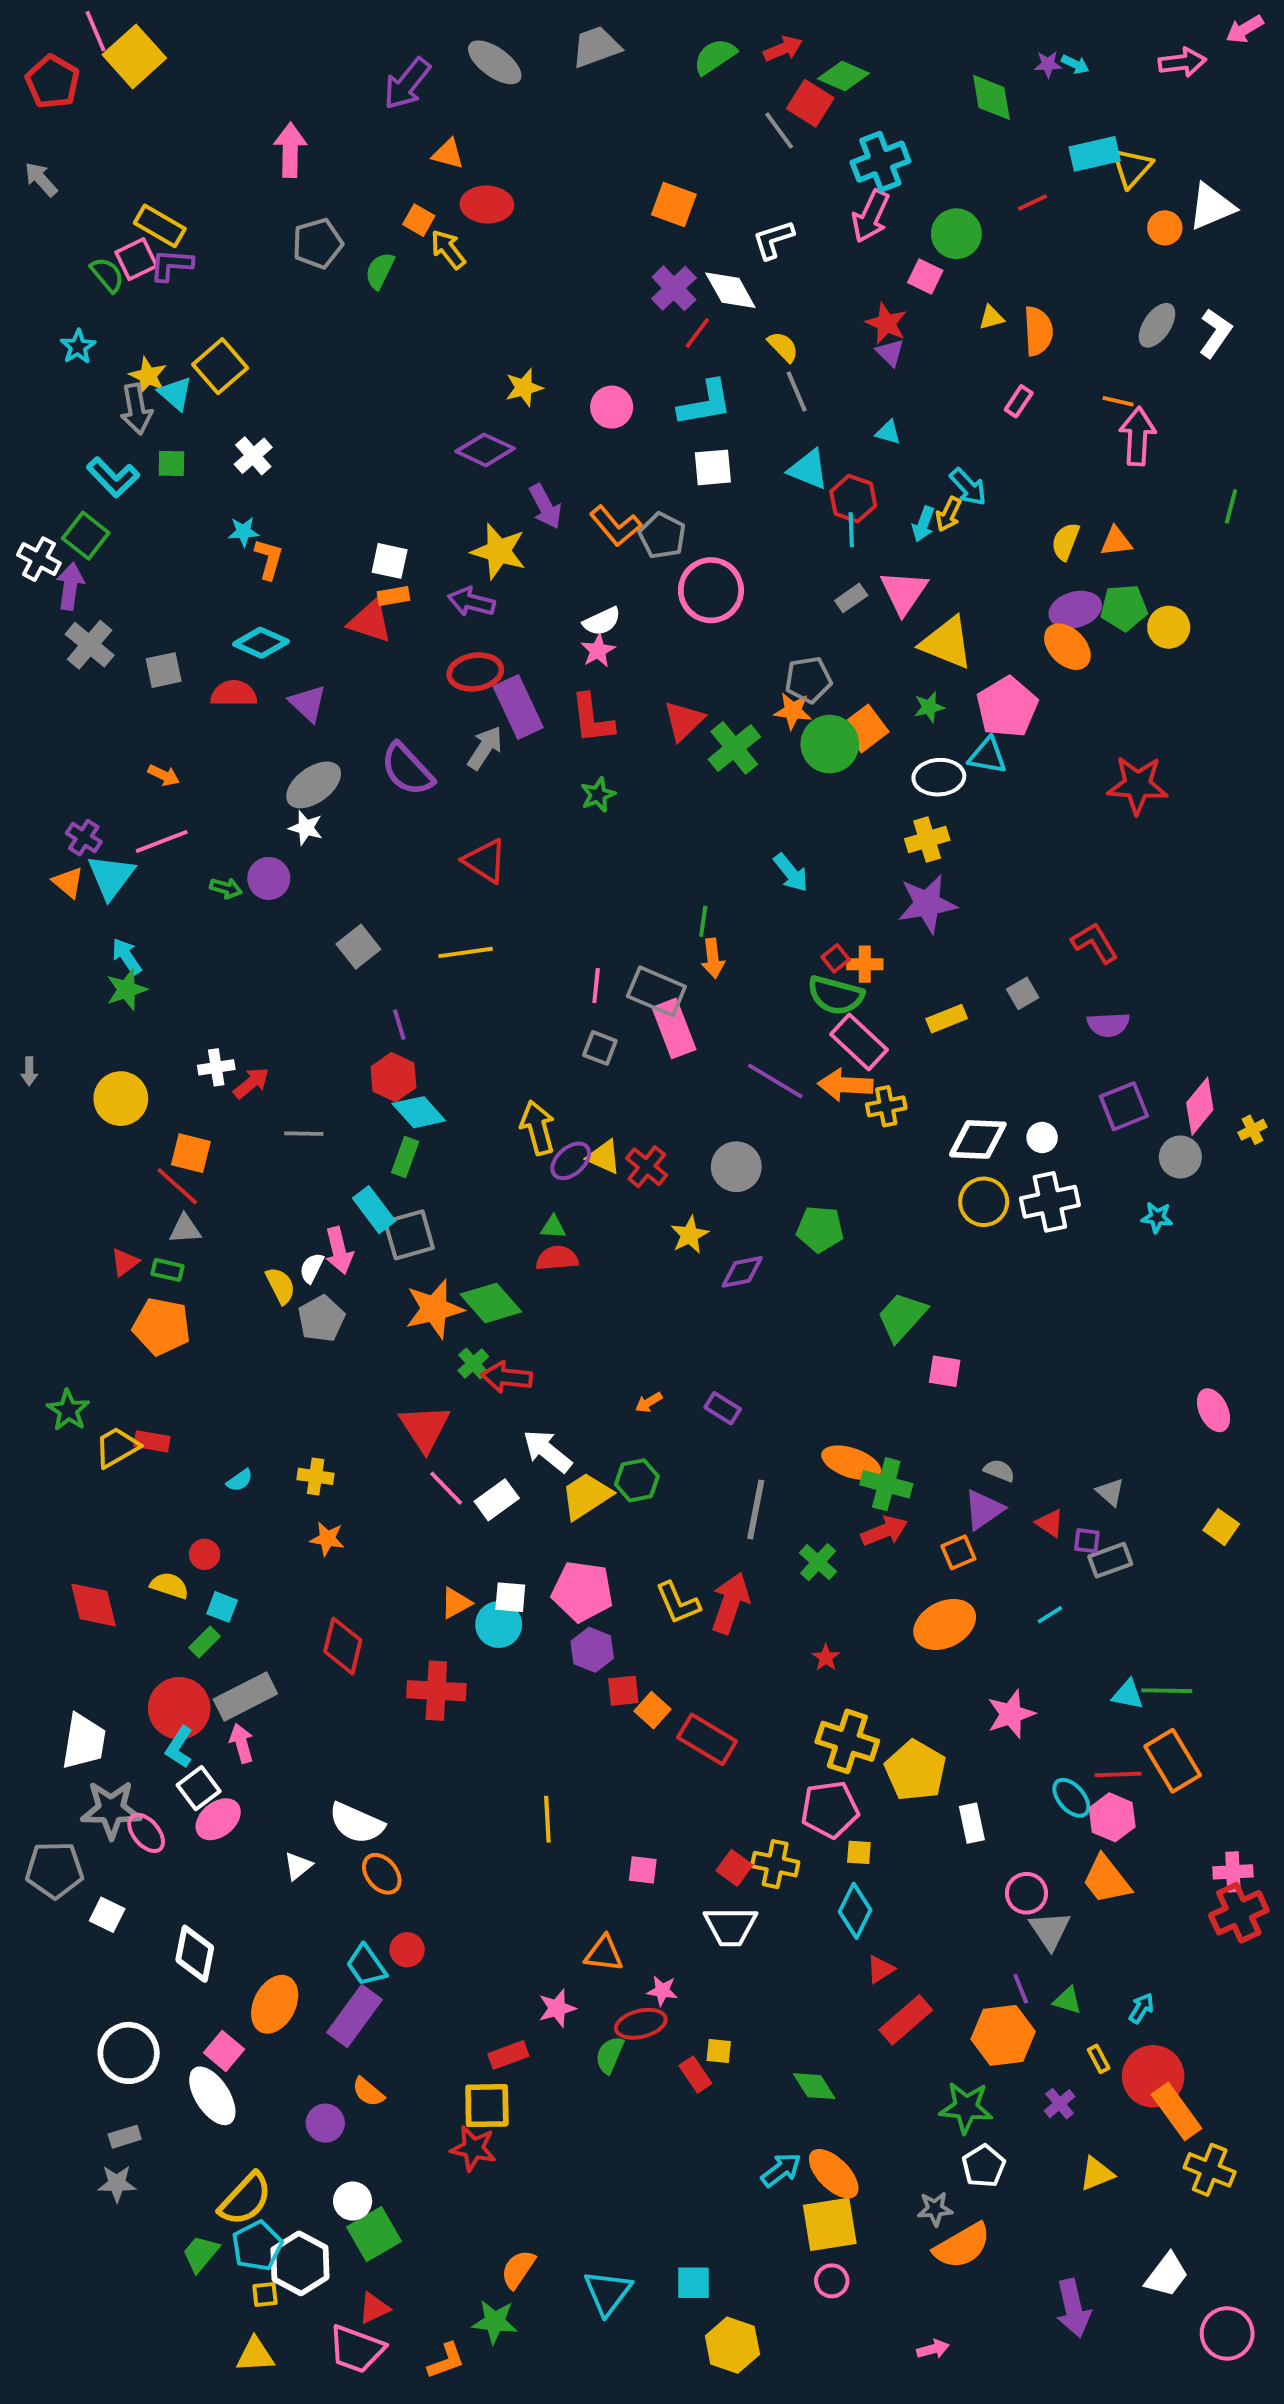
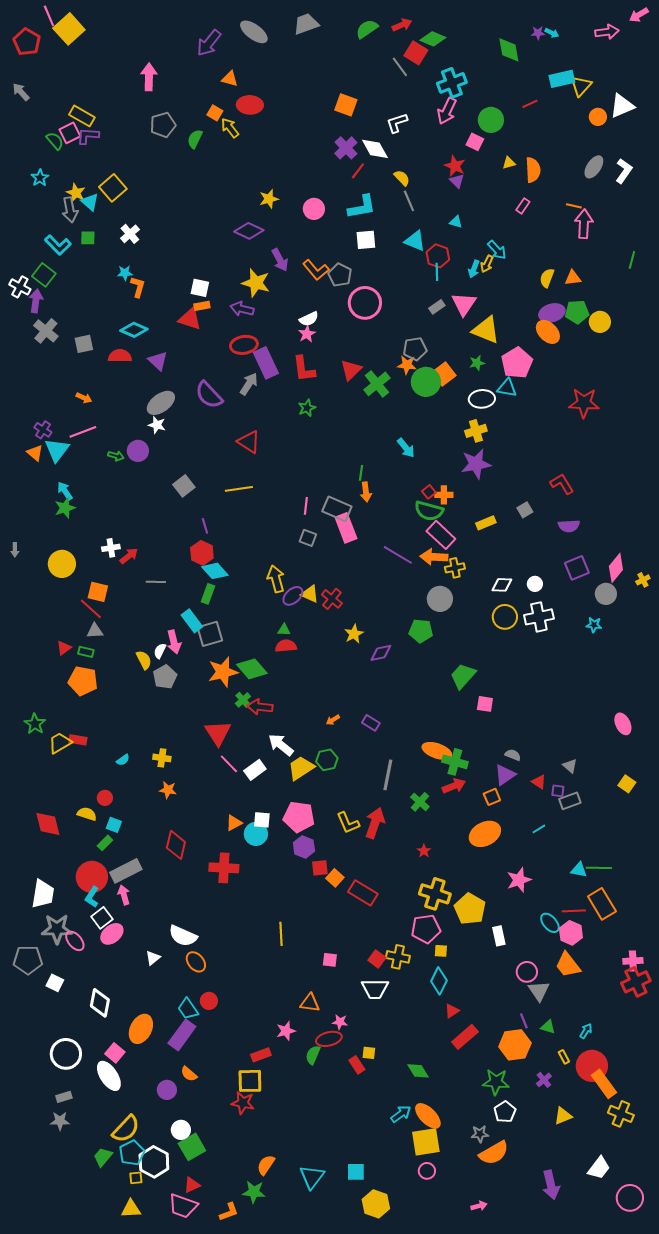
white diamond: (978, 1139) -> (502, 585), size x0.7
gray circle: (736, 1167) -> (440, 599), moved

